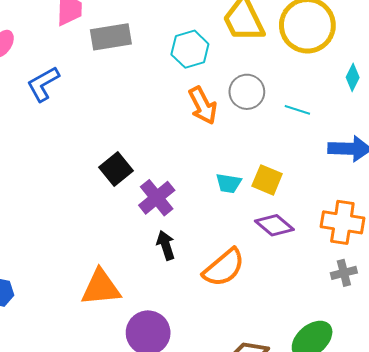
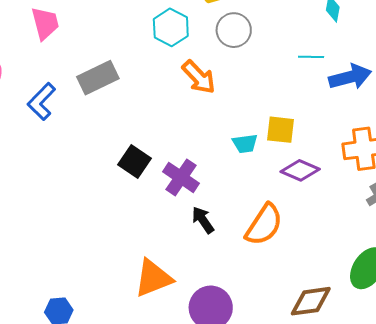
gray rectangle: (111, 37) -> (98, 78), moved
gray circle: (247, 92) -> (234, 30), moved
cyan line: (297, 110) -> (311, 57), moved

